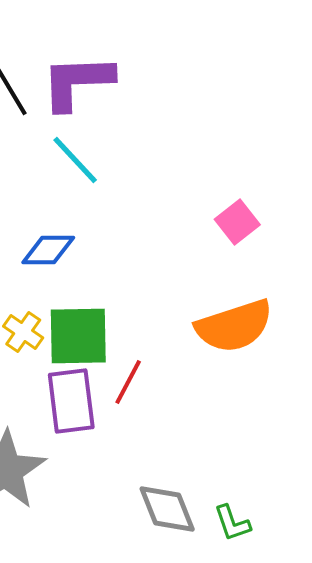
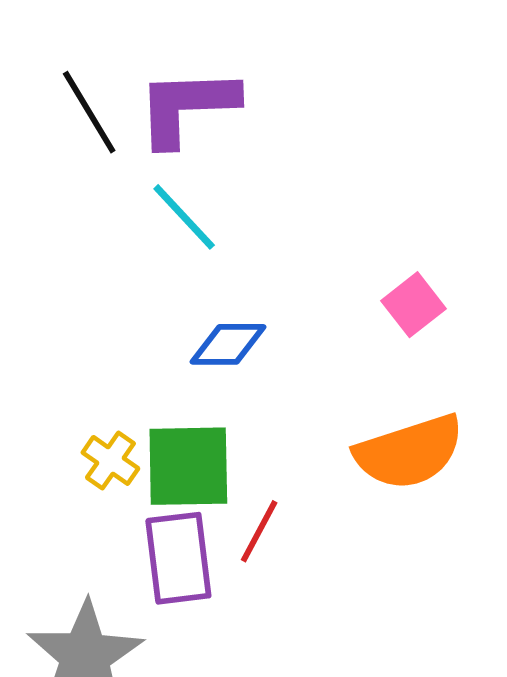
blue diamond: (48, 250) -> (228, 344), moved

